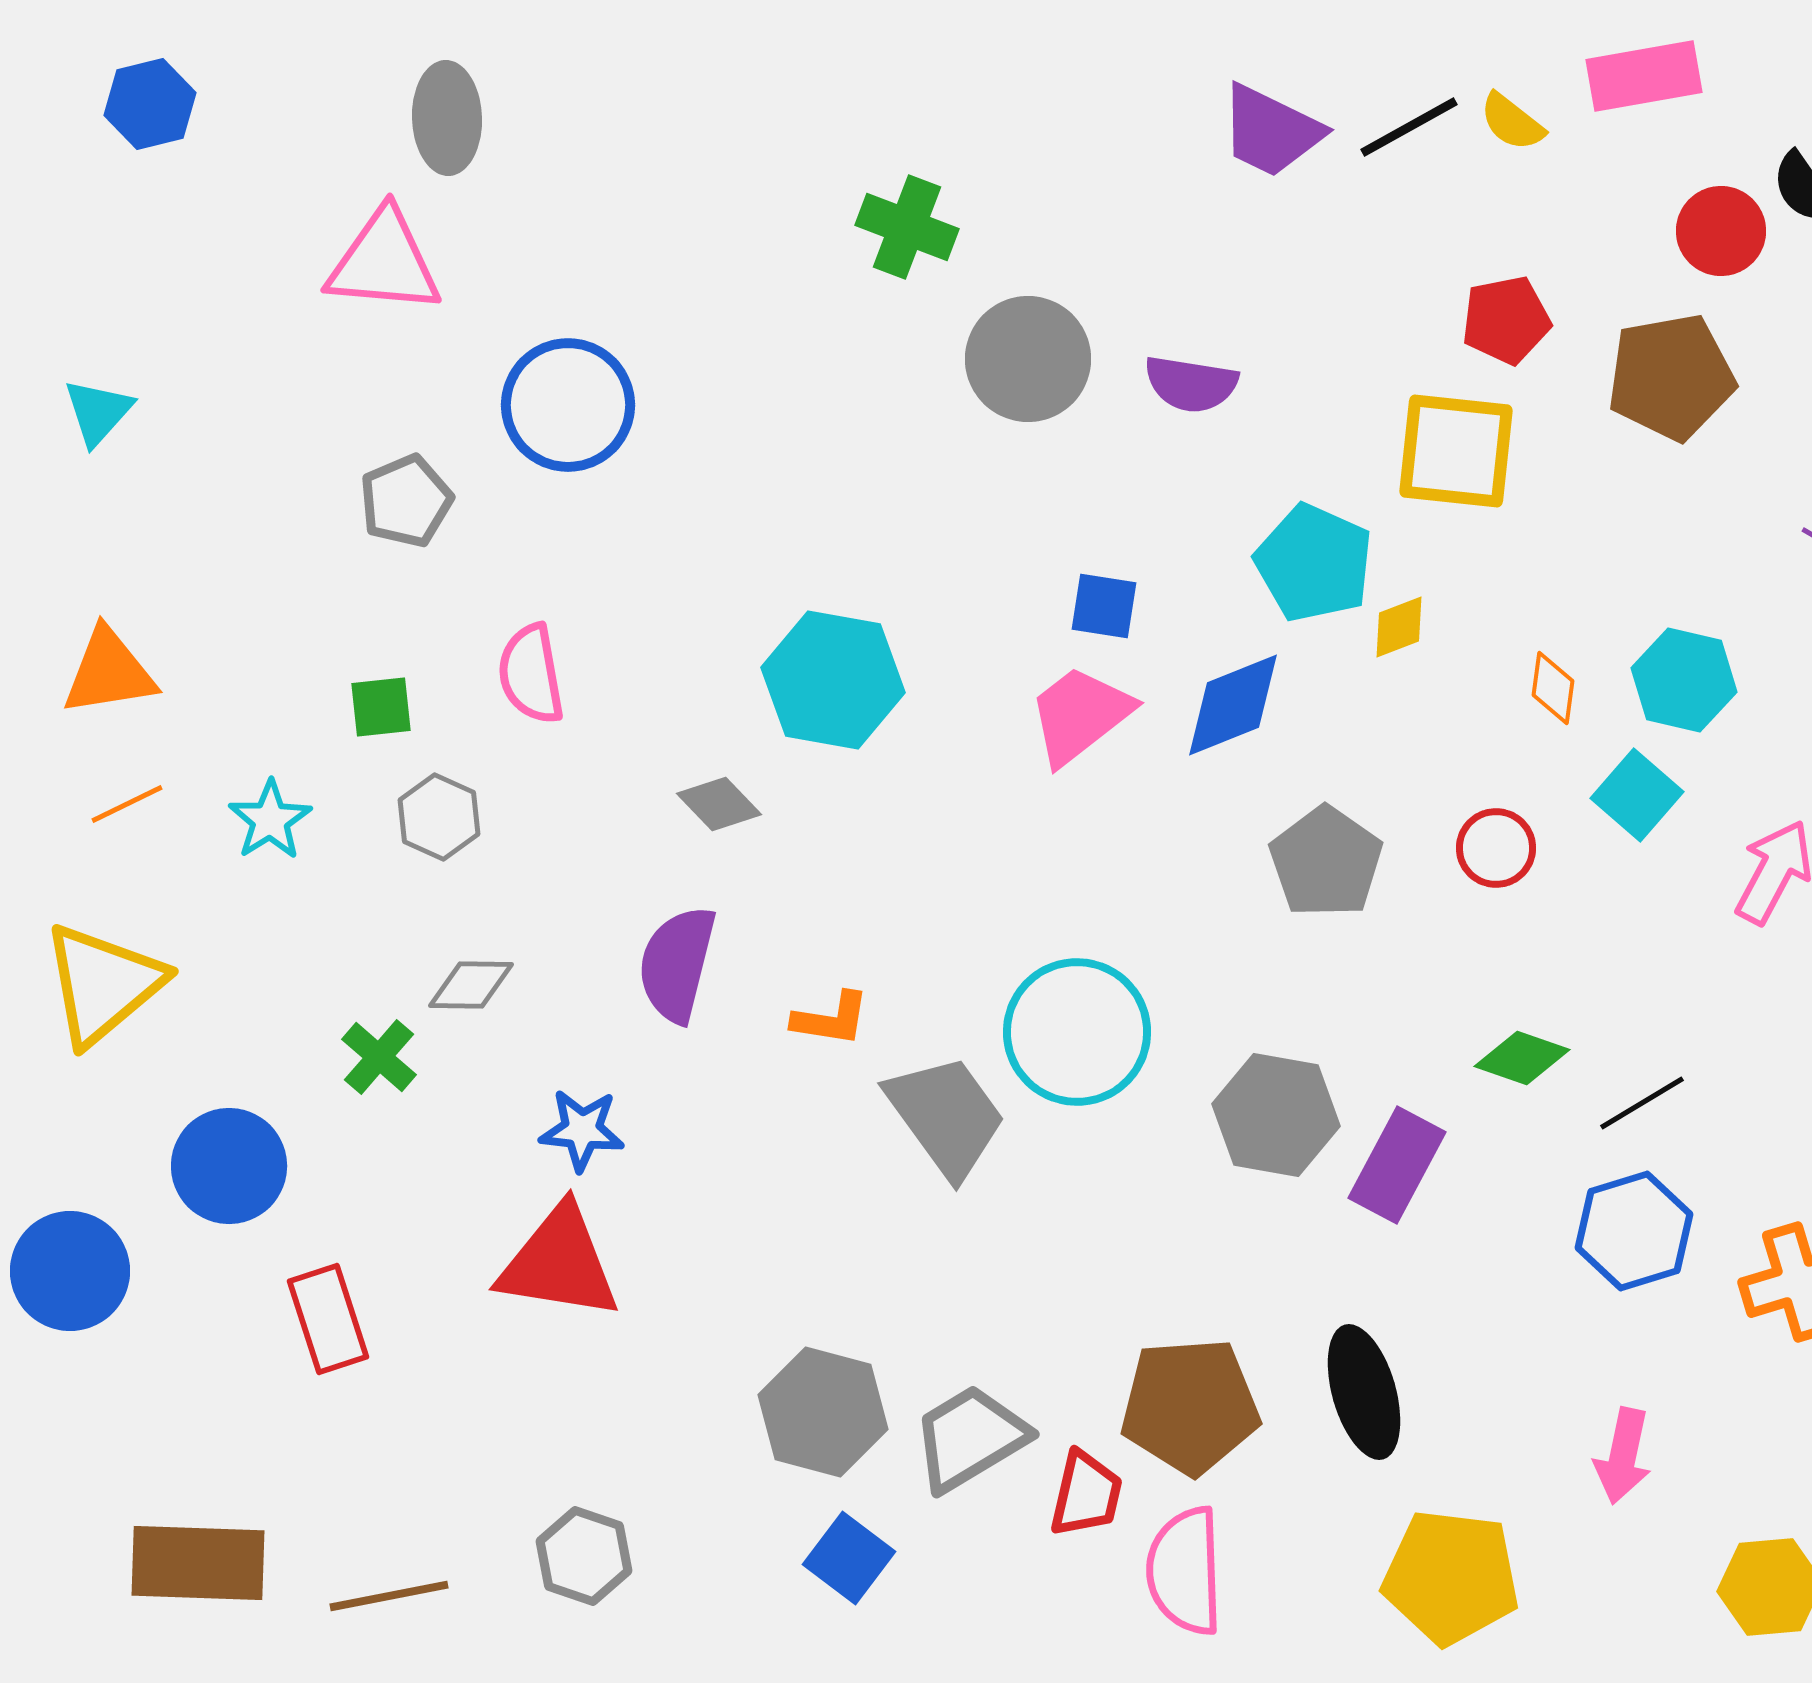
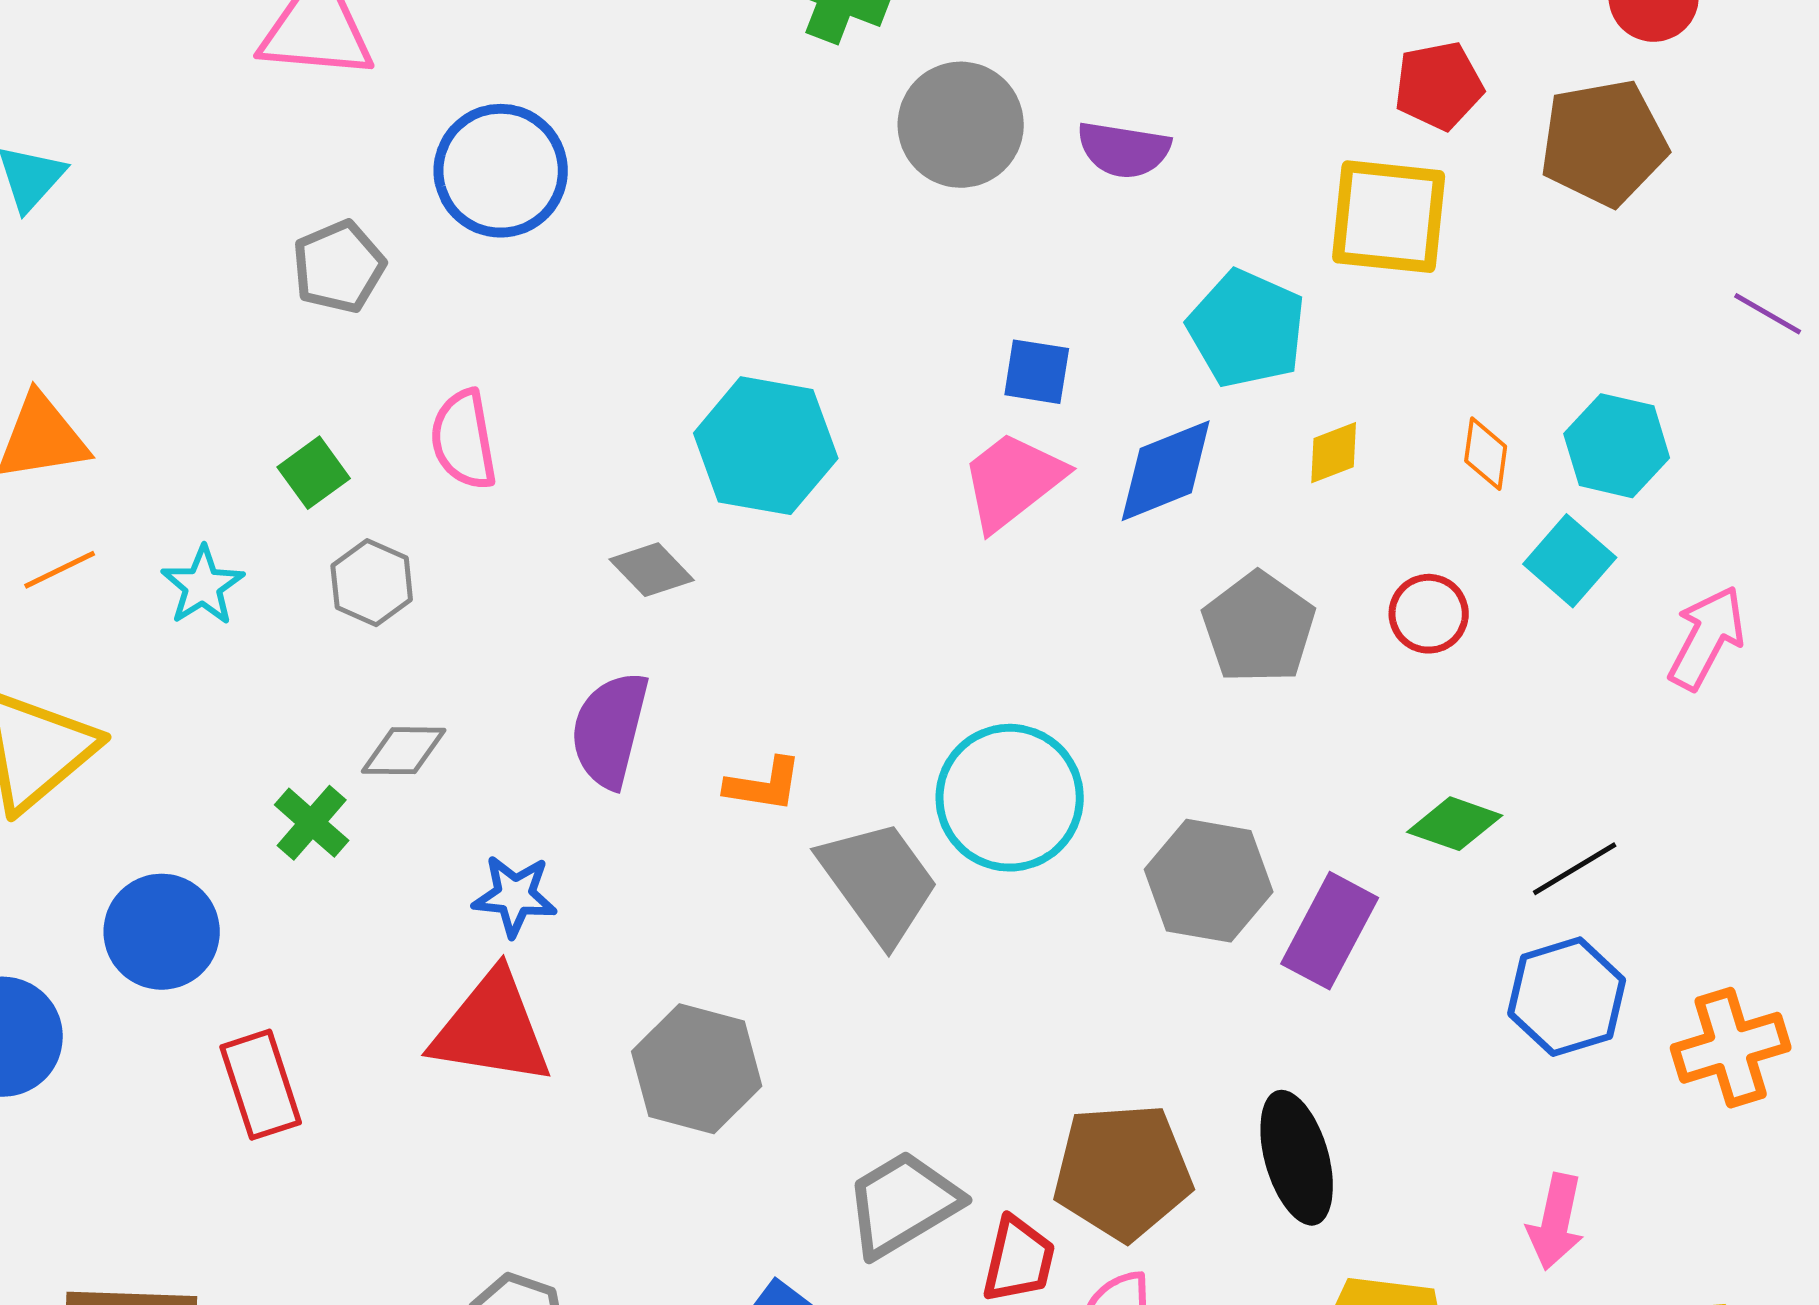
yellow diamond: (1399, 627) -> (1334, 453), moved
green square: (381, 707) -> (314, 473), turned -30
gray hexagon: (823, 1412) -> (697, 1069), moved

